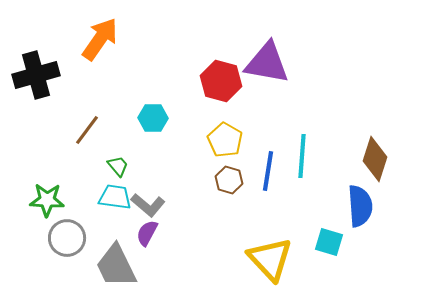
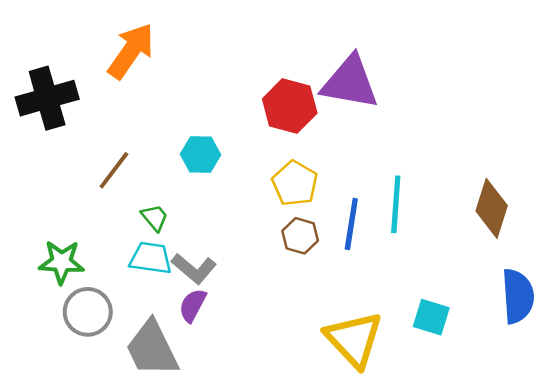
blue semicircle: (360, 206) -> (518, 296), moved

